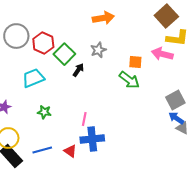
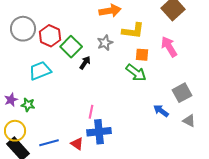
yellow L-shape: (177, 38) -> (133, 31), moved
pink arrow: (162, 54) -> (169, 47), turned 45
green star: (44, 112) -> (28, 105), moved
blue arrow: (176, 118) -> (161, 111), moved

